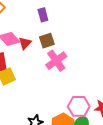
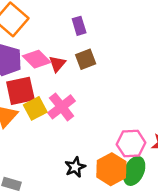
pink cross: (56, 61) -> (62, 107), moved

